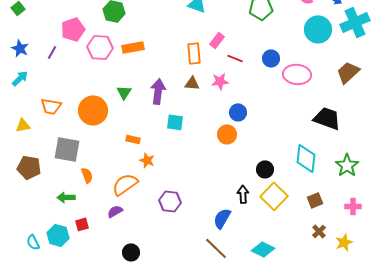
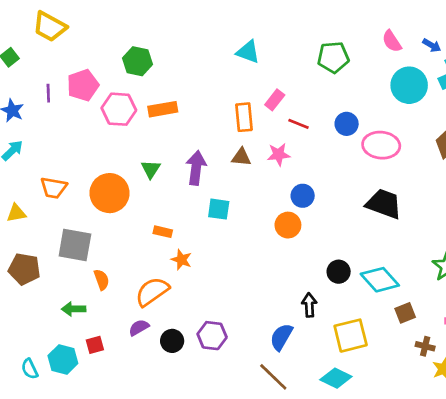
purple line: (52, 52) -> (48, 93), moved, turned -32
black trapezoid: (327, 118) -> (384, 204), moved
cyan diamond: (306, 158) -> (380, 280), moved, turned -48
yellow square: (274, 196) -> (351, 336), moved, turned 32
purple hexagon: (170, 201) -> (212, 336), moved
brown cross: (319, 231) -> (425, 346), moved, turned -32
black circle: (131, 252) -> (172, 341), moved

